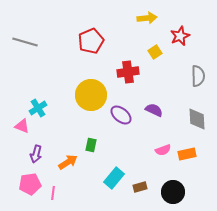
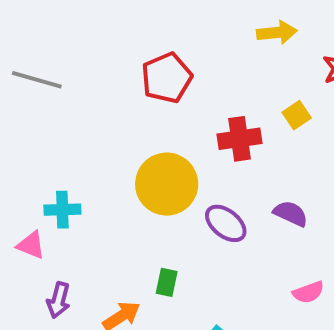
yellow square: (155, 52) -> (297, 115), moved
cyan cross: (38, 108) -> (62, 210), turned 30

